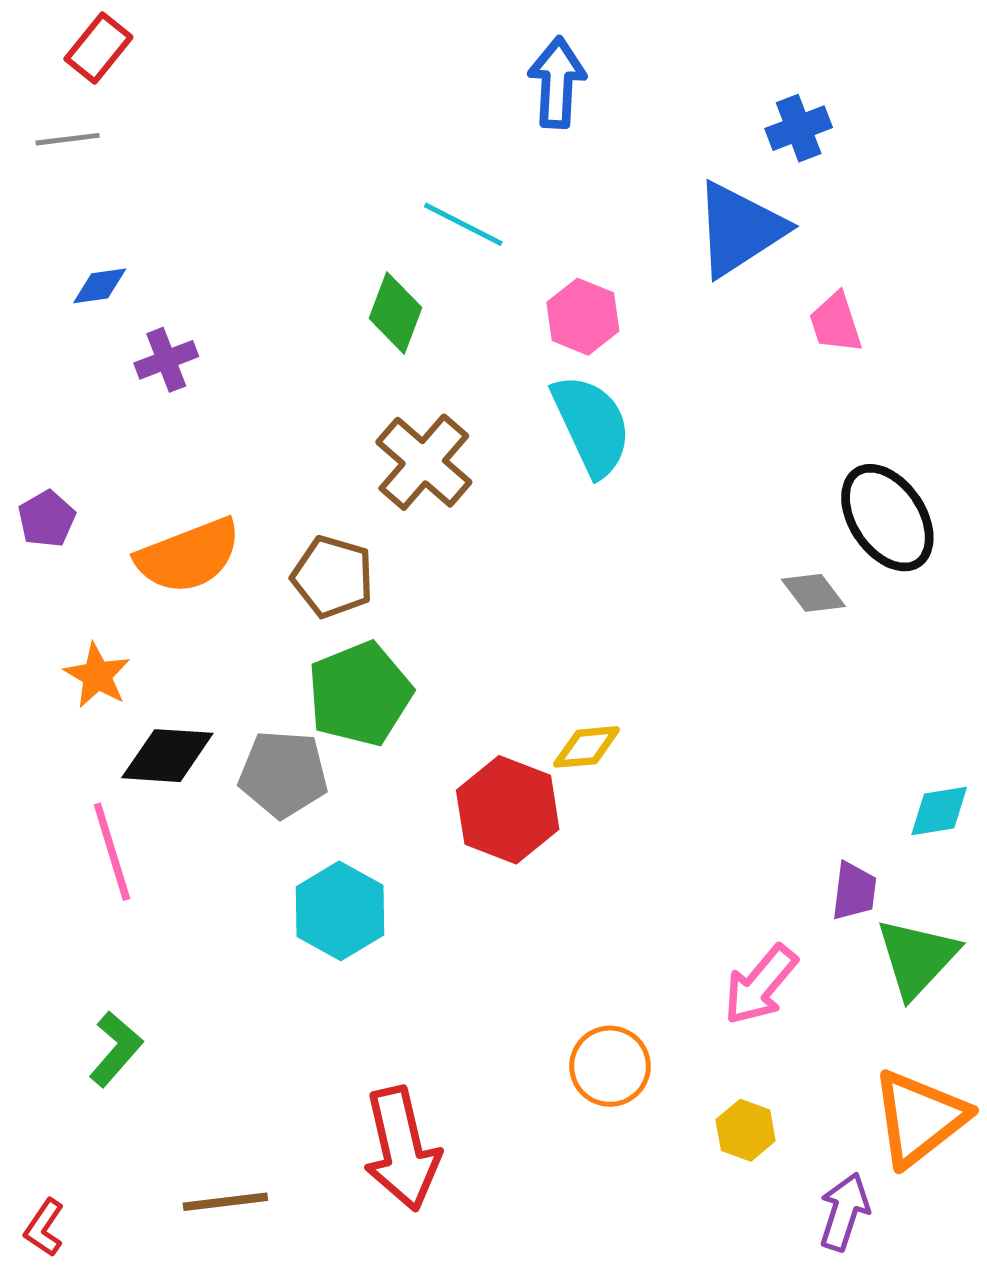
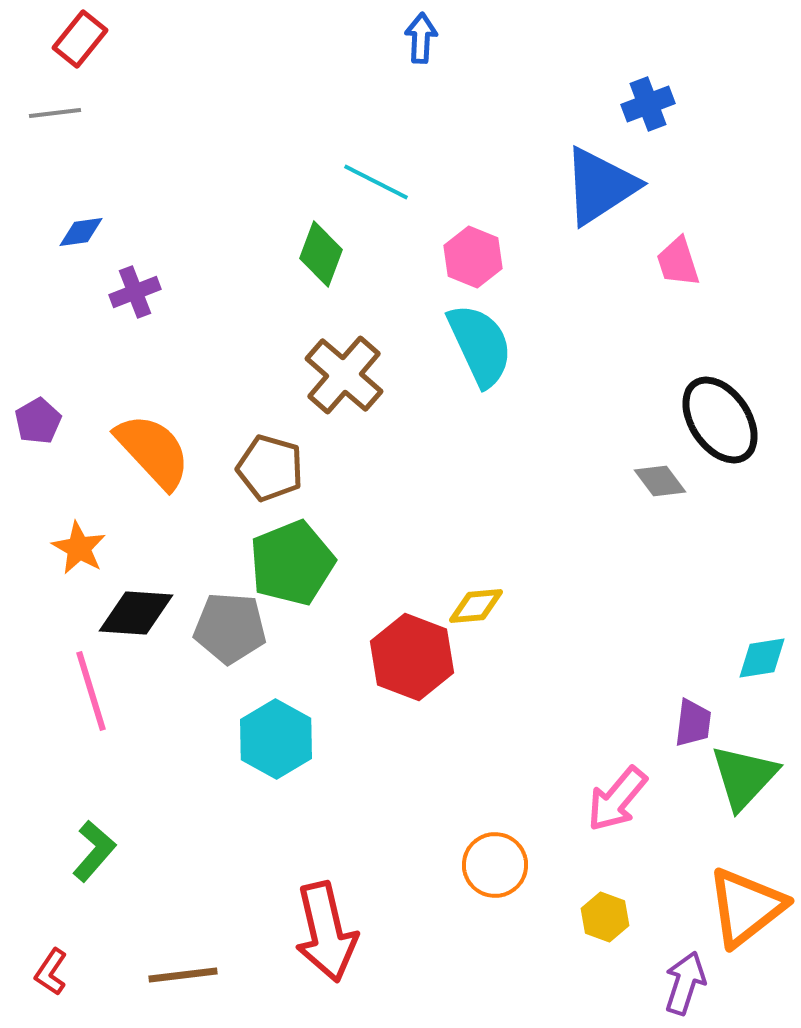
blue arrow: (557, 82) -> (421, 38), moved, size x0.7
orange semicircle: (188, 556) -> (153, 451), turned -112
red L-shape: (44, 1228) -> (51, 972), moved

